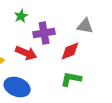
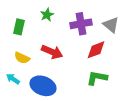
gray triangle: (85, 26) -> (111, 25), turned 30
purple cross: (44, 33) -> (81, 24), moved

